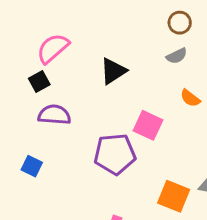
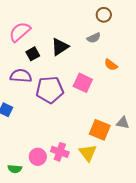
gray semicircle: (177, 56) -> (94, 38), moved
black square: (39, 82) -> (33, 54), moved
purple pentagon: (115, 154) -> (50, 90), moved

